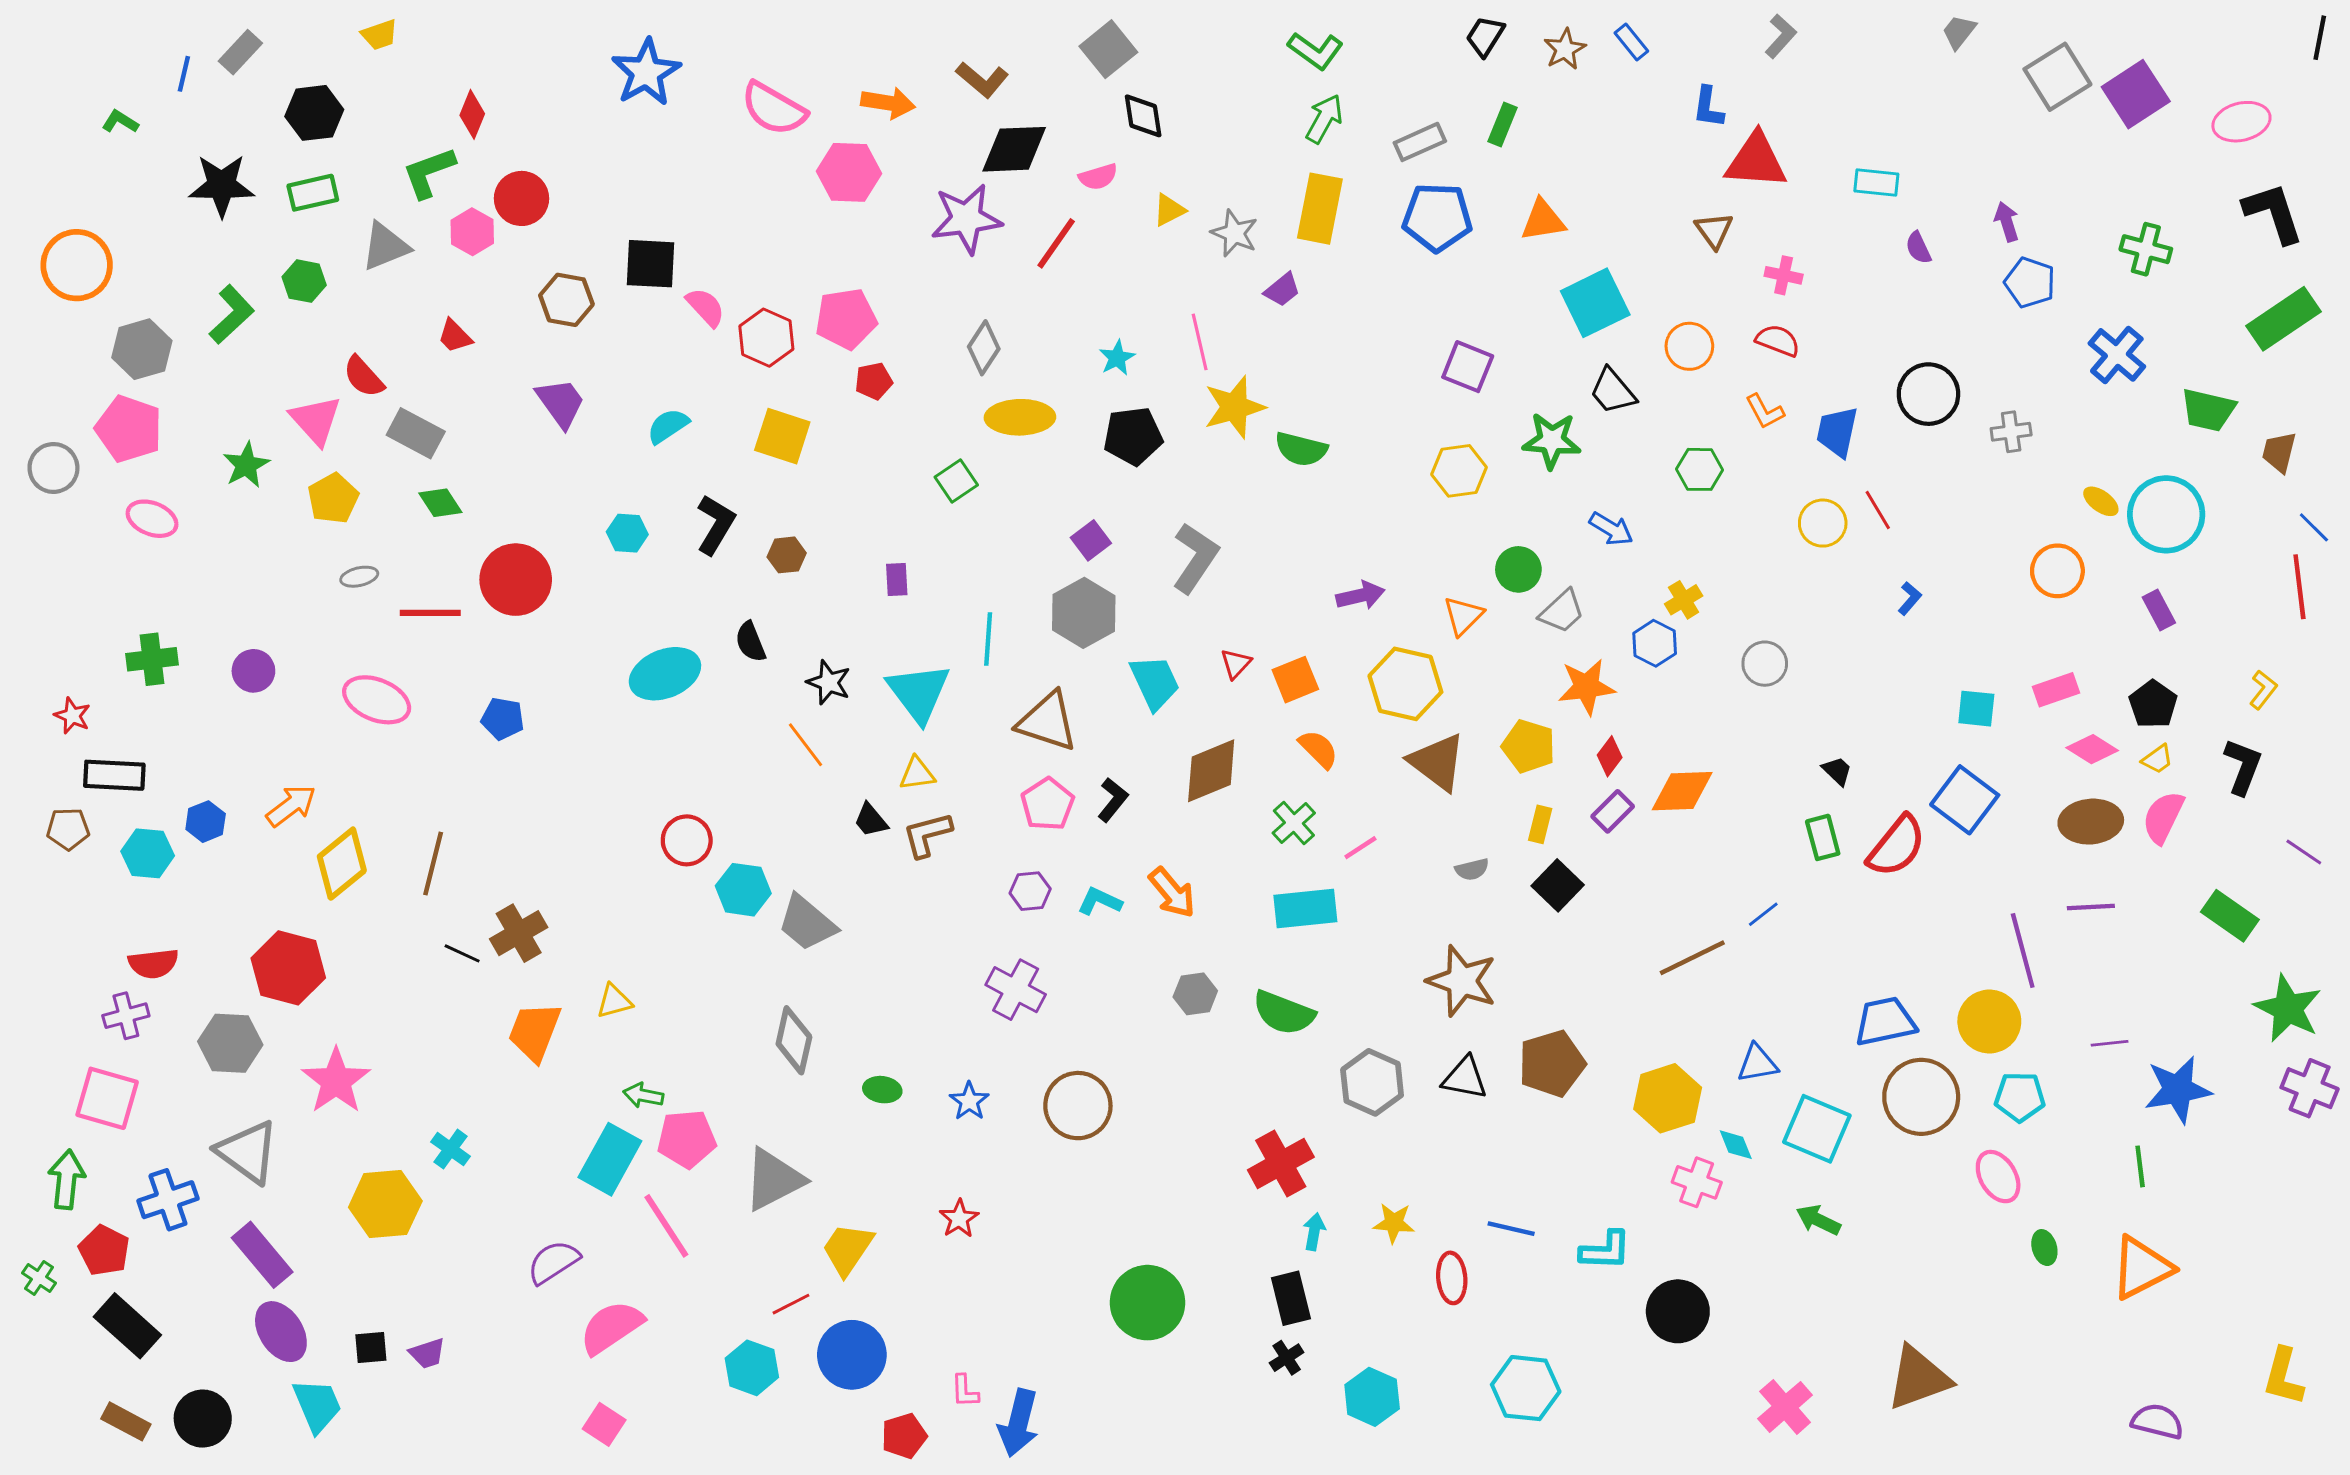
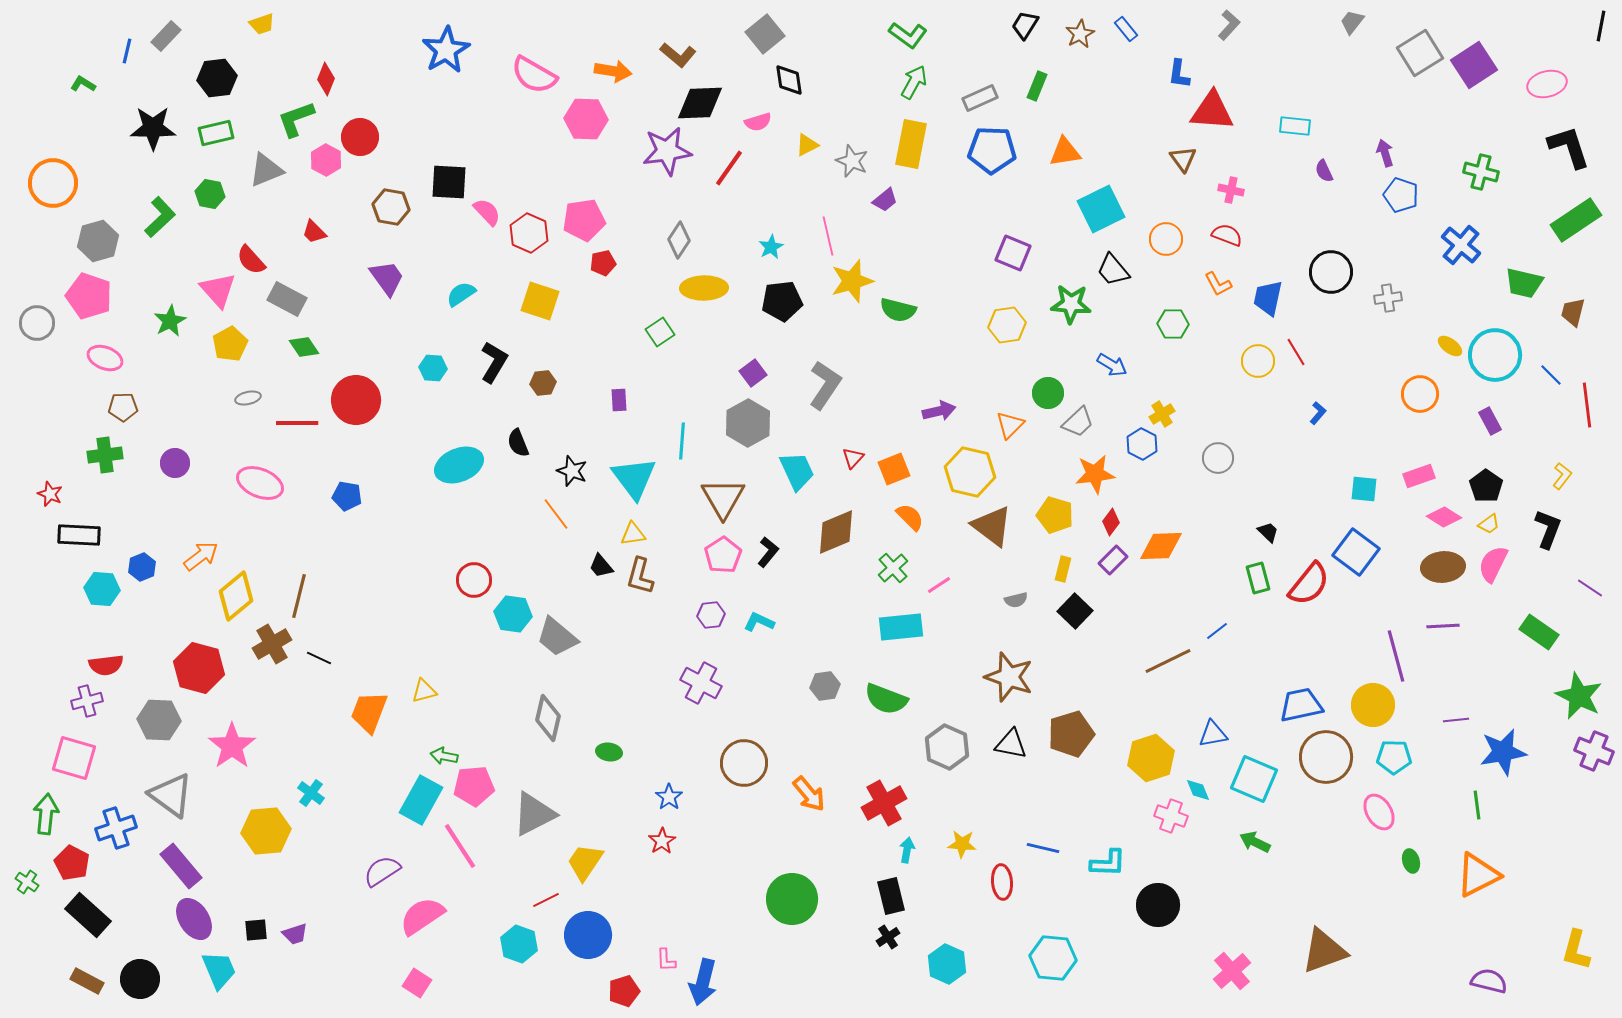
blue line: (2314, 527) -> (1551, 375), moved
brown triangle: (1047, 722) -> (723, 498), turned 42
brown pentagon: (68, 829) -> (123, 407), moved
brown L-shape: (927, 835) -> (640, 576), turned -60
orange arrow: (1172, 893) -> (809, 794), moved
brown cross: (519, 933) -> (272, 644), moved
blue star: (969, 1101) -> (669, 797), moved

